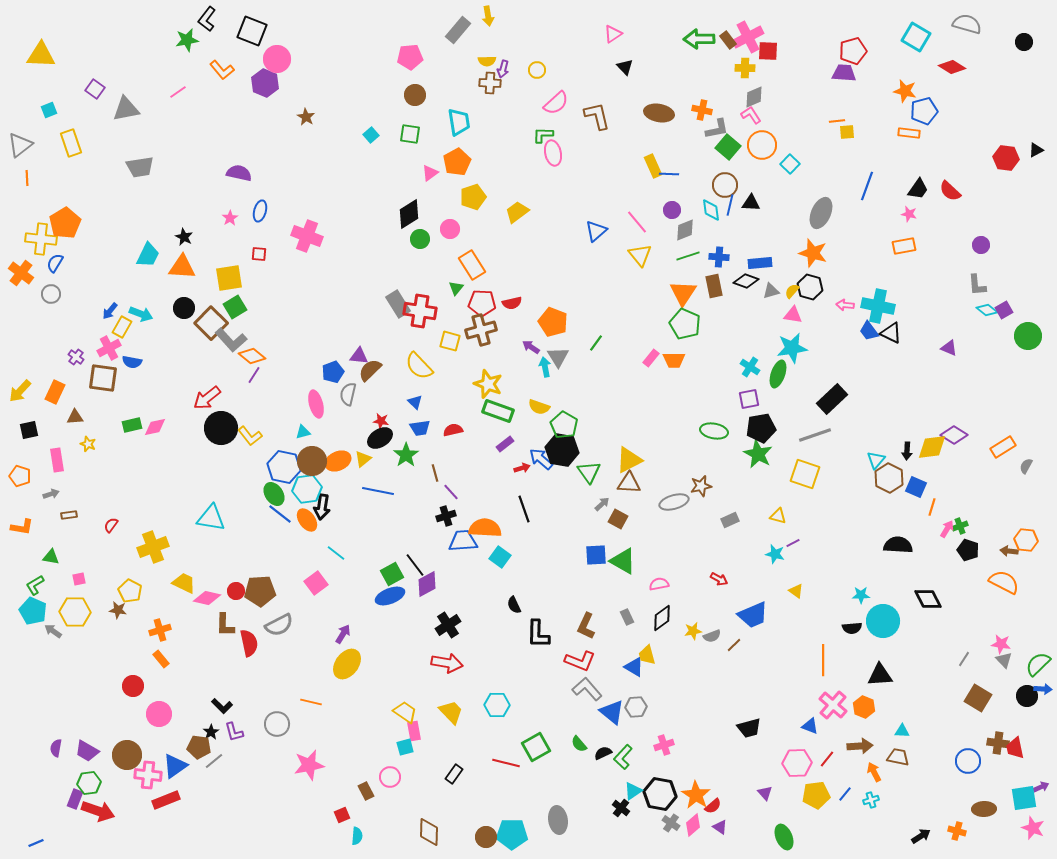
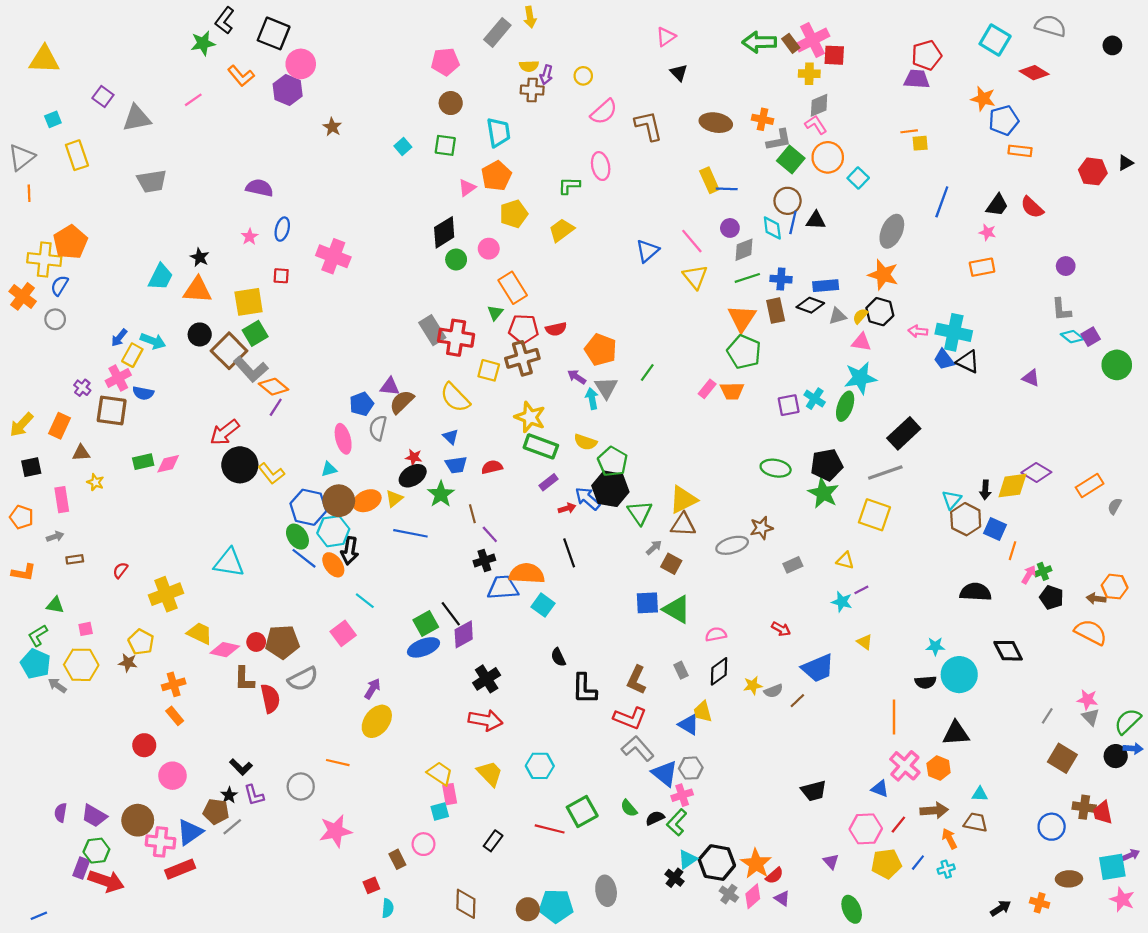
orange rectangle: (909, 133) -> (1020, 151), moved
green L-shape: (543, 135) -> (569, 186), moved
purple square: (749, 399) -> (789, 405), moved
pink cross: (664, 745) -> (682, 795), moved

